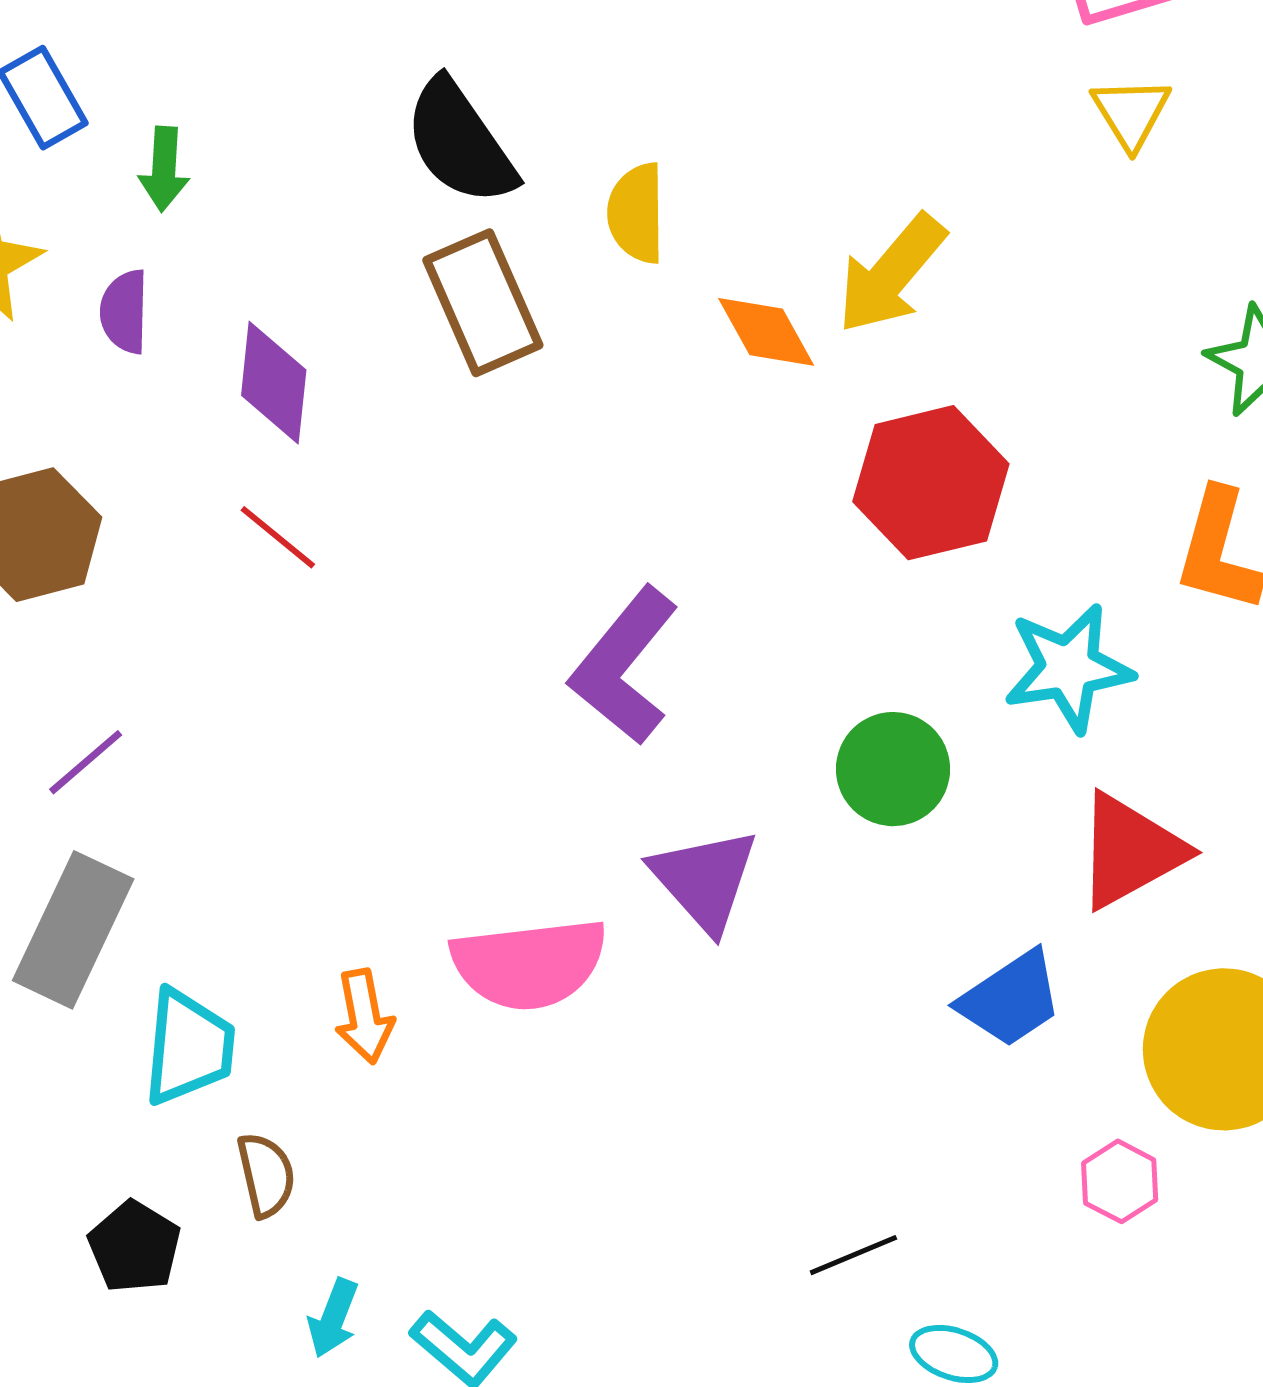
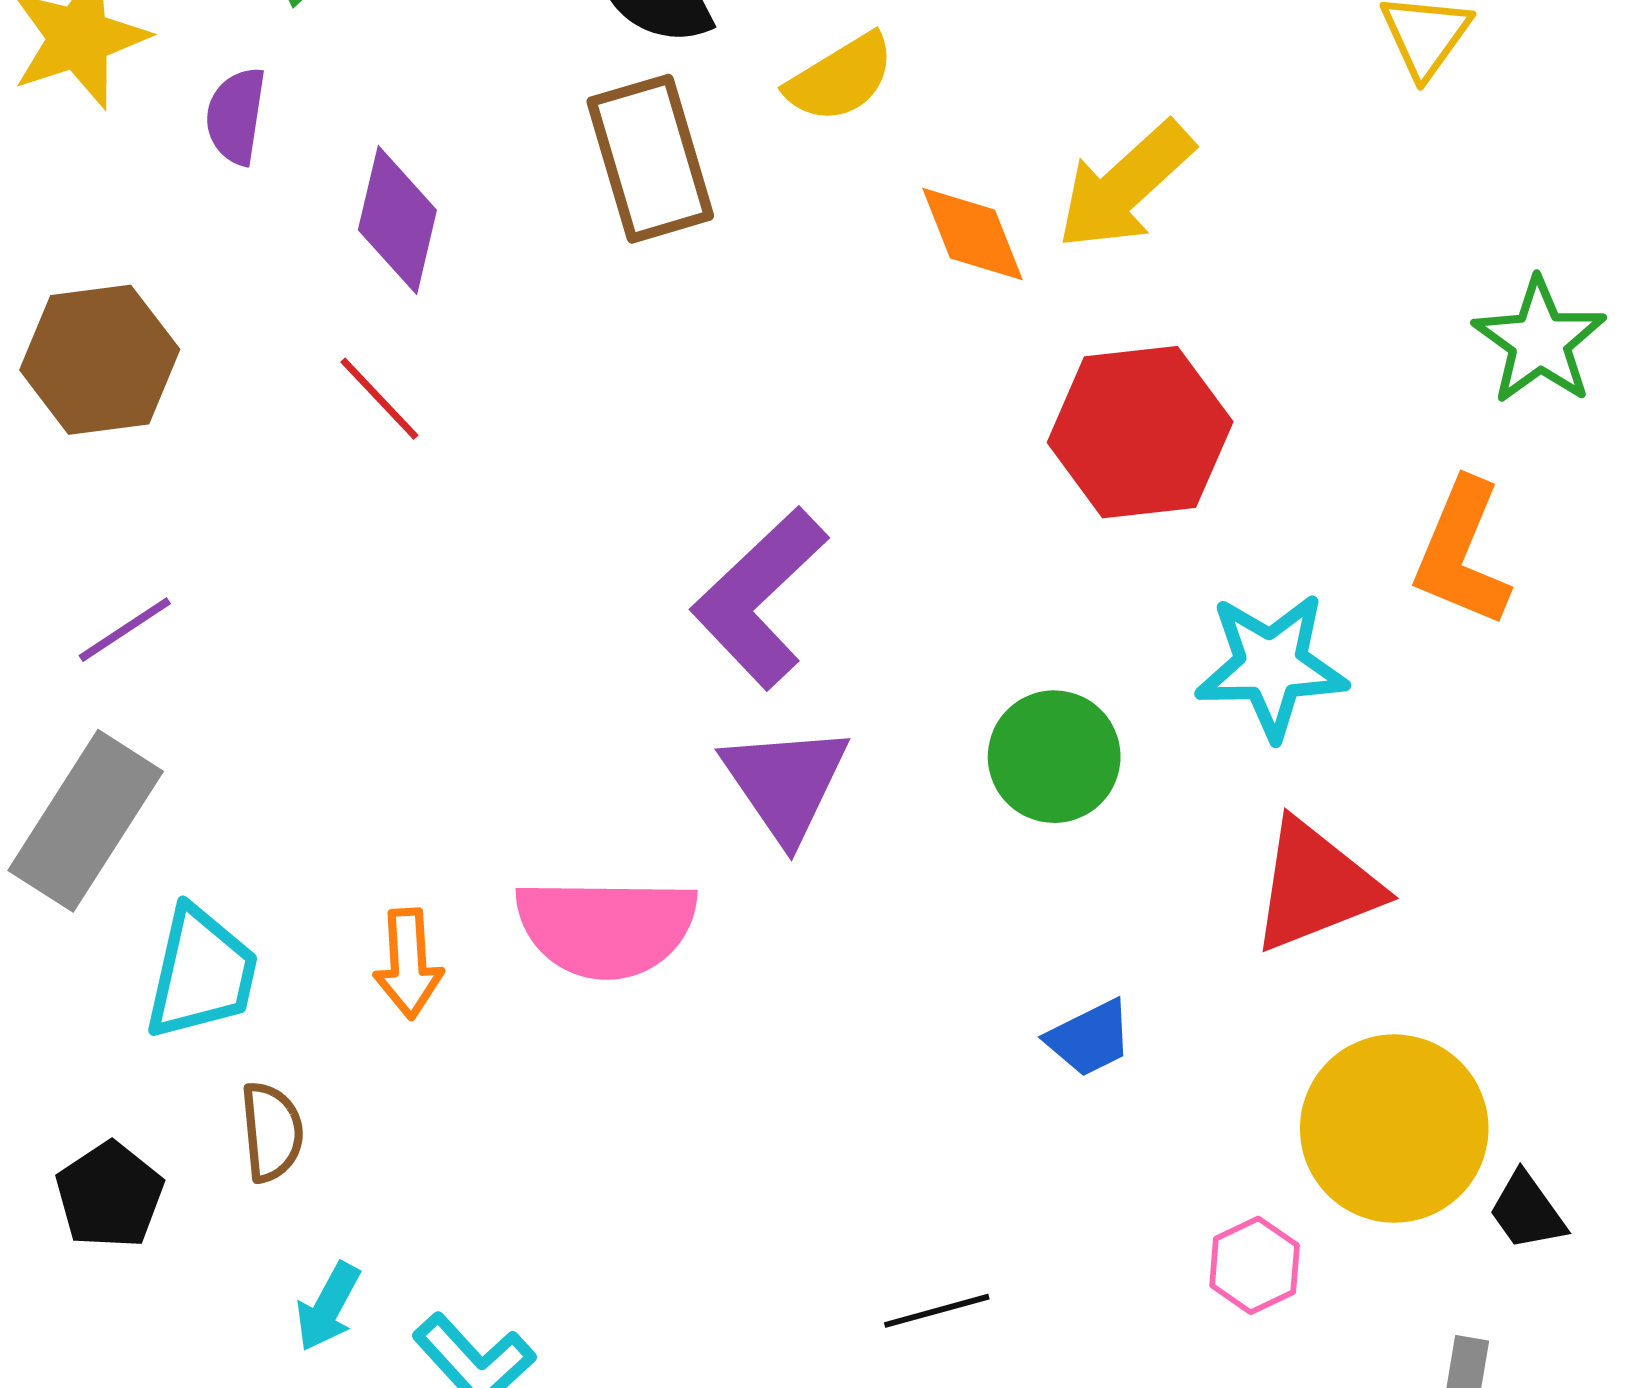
yellow semicircle: (636, 213) -> (841, 78), turned -128
purple triangle: (705, 880) -> (785, 783), moved
blue trapezoid: (1011, 999) -> (1090, 1038), moved, size x0.7

